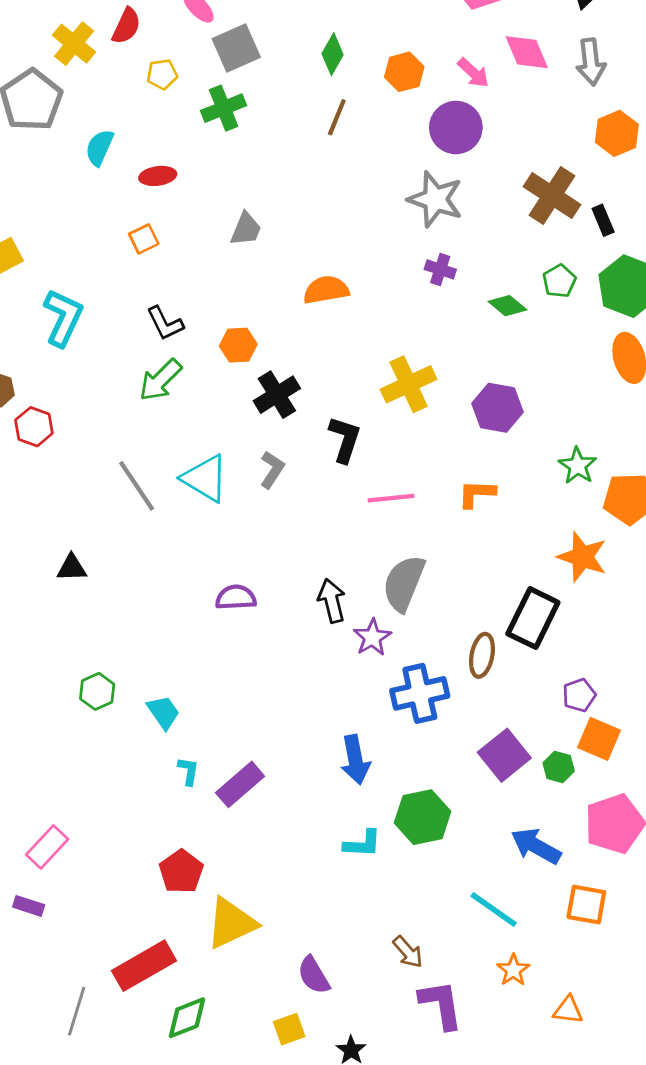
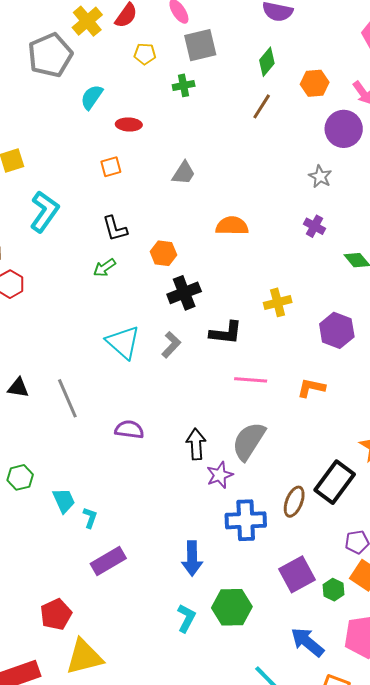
green cross: (224, 108) -> (184, 85), size x0.7
gray star: (435, 199) -> (320, 176), size x0.6
green arrow: (160, 380) -> (104, 268), size x0.7
yellow cross: (409, 384) -> (278, 302), size x0.7
black L-shape: (345, 439) -> (226, 333), turned 68
gray line: (137, 486) -> (67, 398), moved
cyan L-shape: (188, 771) -> (90, 518), moved
cyan L-shape: (362, 844) -> (186, 618), turned -76

